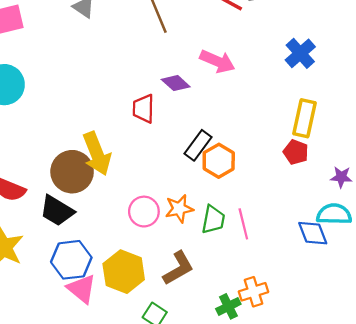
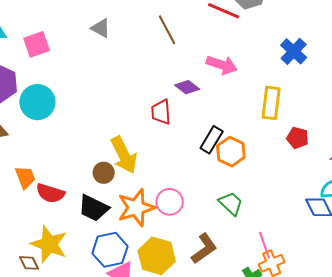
yellow rectangle: (304, 118) -> (271, 103), moved
brown circle: (72, 172) -> (104, 173), size x0.6
orange star: (179, 209) -> (136, 208), moved, size x1.5
green trapezoid: (213, 220) -> (231, 203), turned -52
pink line: (243, 224) -> (264, 245), moved

